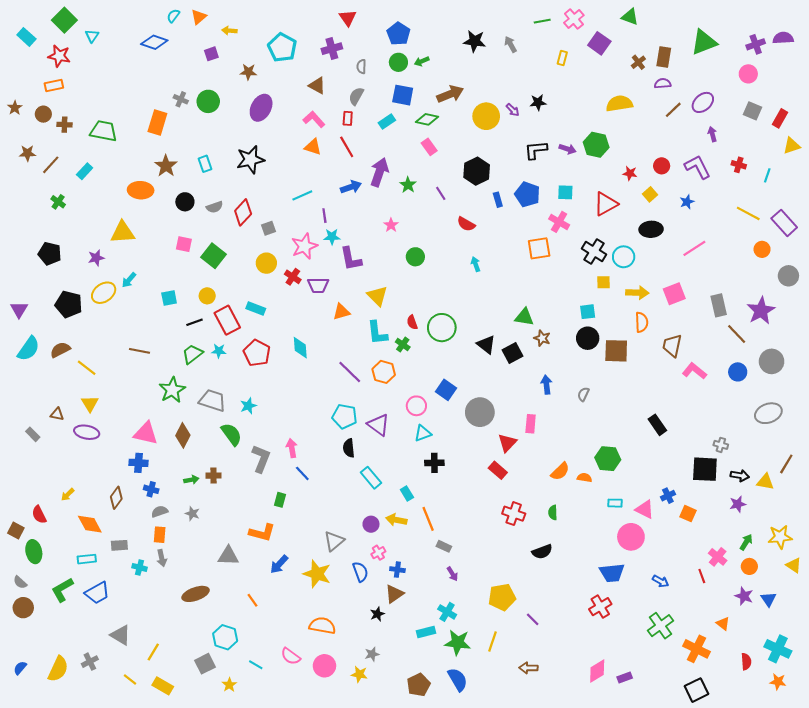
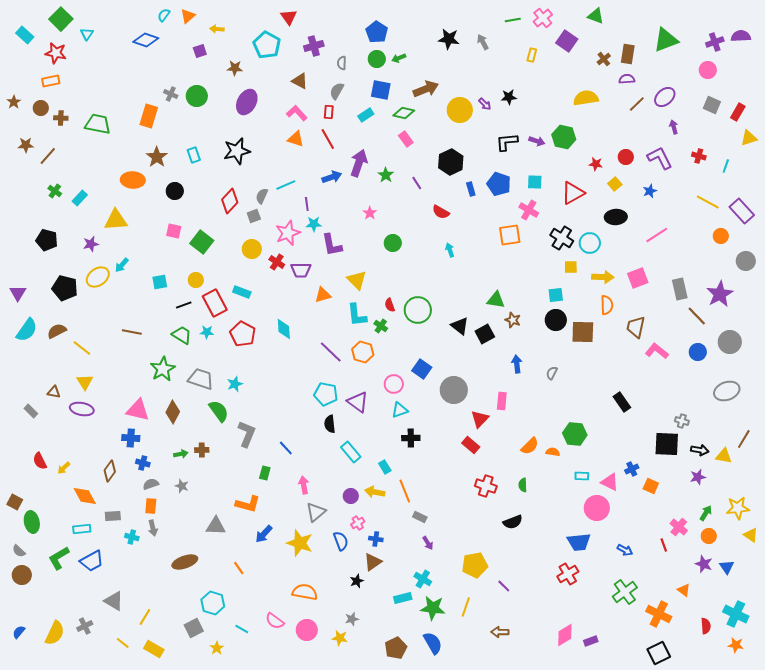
red triangle: (348, 18) -> (289, 17), moved
cyan rectangle: (85, 171) -> (80, 198), moved
gray semicircle: (215, 207) -> (262, 196), moved, turned 133
green trapezoid: (192, 354) -> (182, 335), turned 70
pink arrow: (292, 448) -> (304, 485), moved
red semicircle: (39, 515) -> (40, 461), moved

